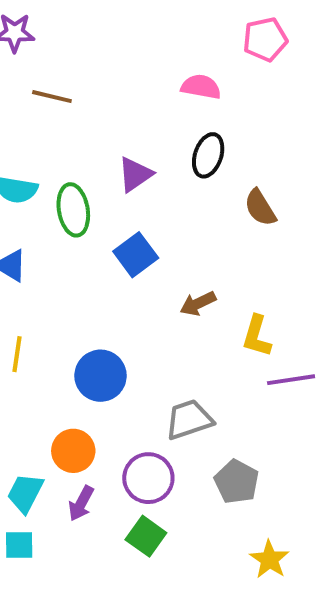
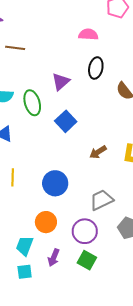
brown arrow: (198, 303) -> (98, 152), moved
purple arrow: (81, 503) -> (54, 258), moved

